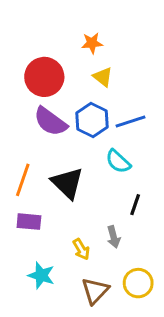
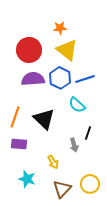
yellow triangle: (103, 77) -> (67, 50), size x1.6
purple semicircle: (50, 122) -> (33, 79), turned 140
gray arrow: (114, 237) -> (74, 145), moved

